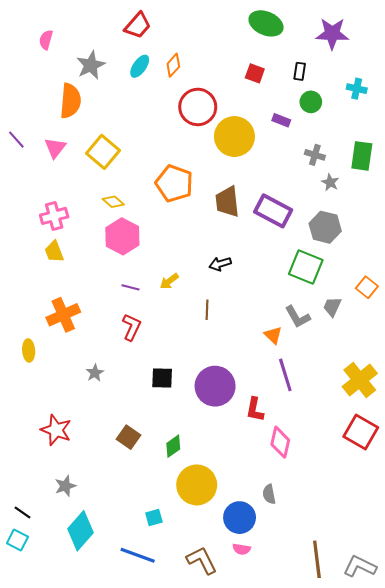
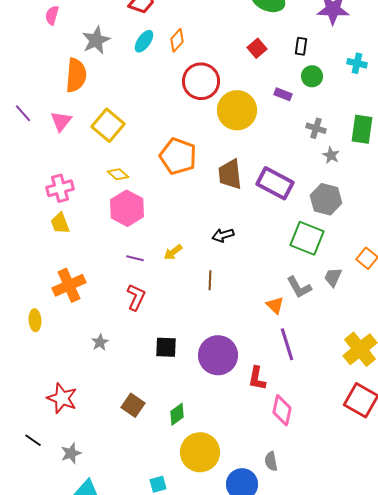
red square: (255, 73) -> (257, 48), turned 30
black line: (23, 512) -> (33, 440), moved

